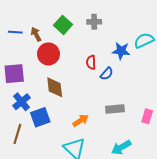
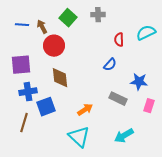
blue star: (121, 51) -> (139, 82), moved
red semicircle: (91, 62) -> (119, 40), moved
blue cross: (21, 102) -> (28, 92), turned 30
gray rectangle: (115, 109) -> (118, 99), turned 30

